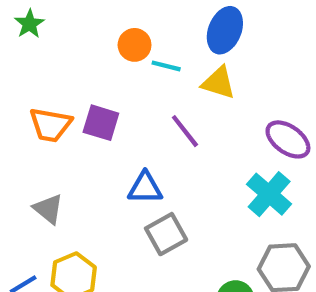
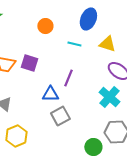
cyan line: (166, 66) -> (74, 44), moved
yellow triangle: (219, 83) -> (107, 44), moved
purple line: (185, 131) -> (68, 78), moved, turned 60

